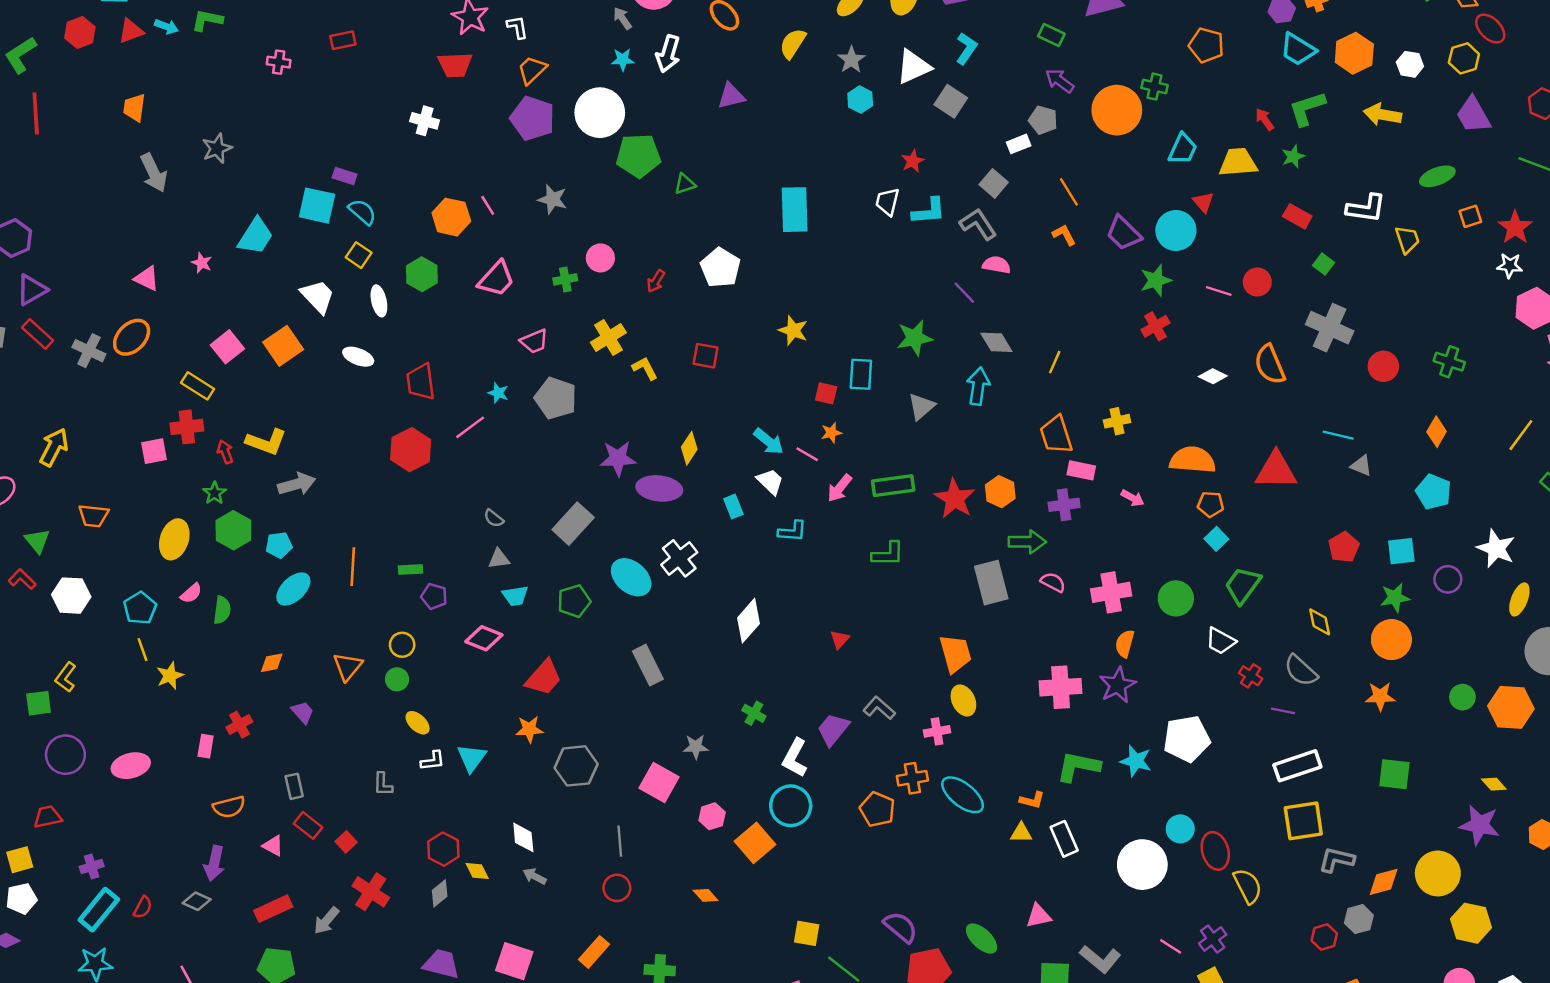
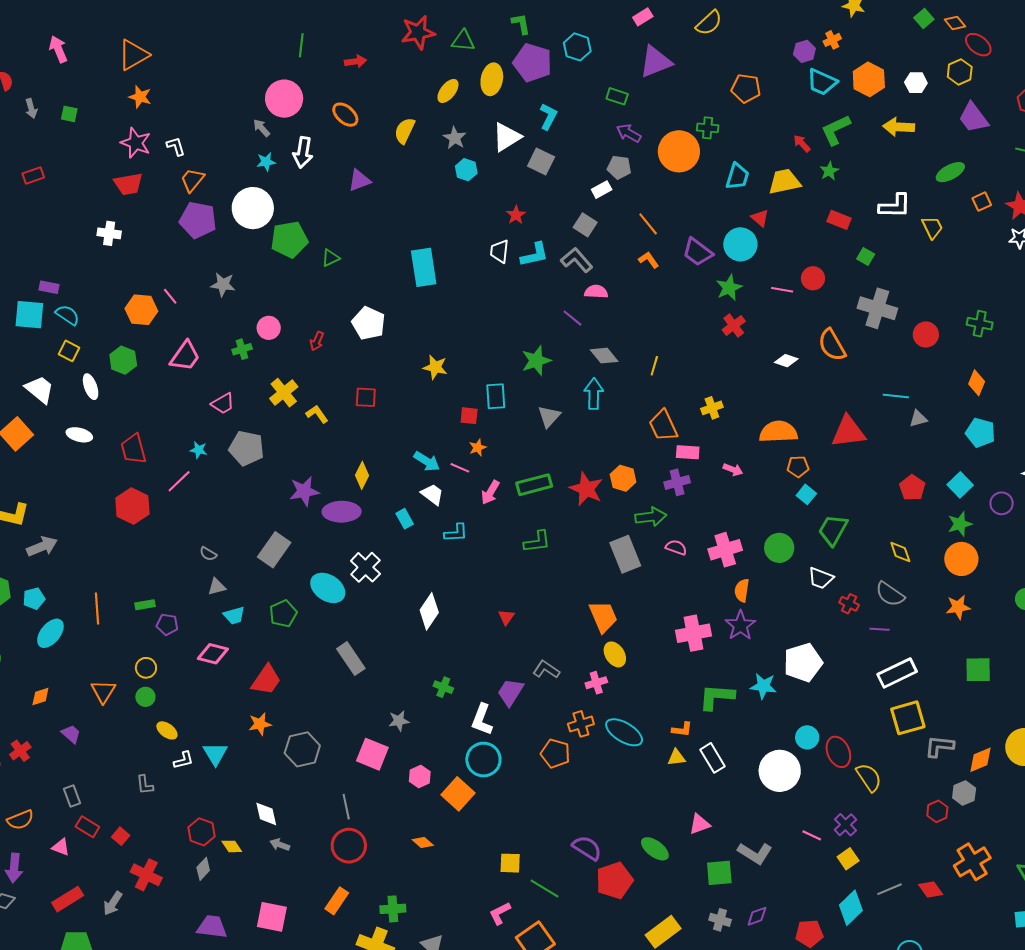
gray triangle: (1361, 466) -> (918, 419), turned -30
cyan square: (1401, 551) -> (960, 485), turned -30
red circle: (617, 888) -> (349, 846), size x1.5

